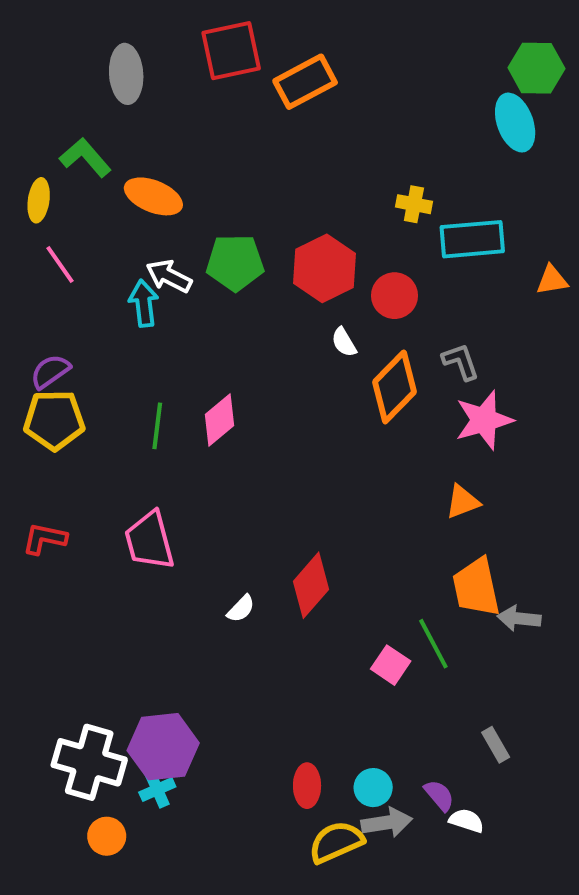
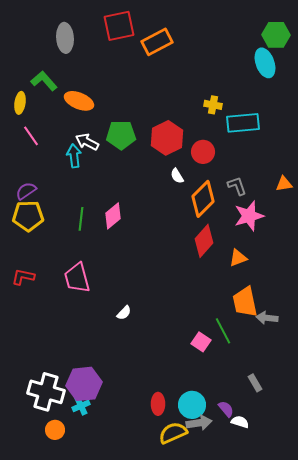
orange triangle: (552, 280) -> (284, 184), moved
red diamond: (311, 585) -> (204, 241), moved
cyan circle: (373, 788) -> (192, 405), size x1.4

